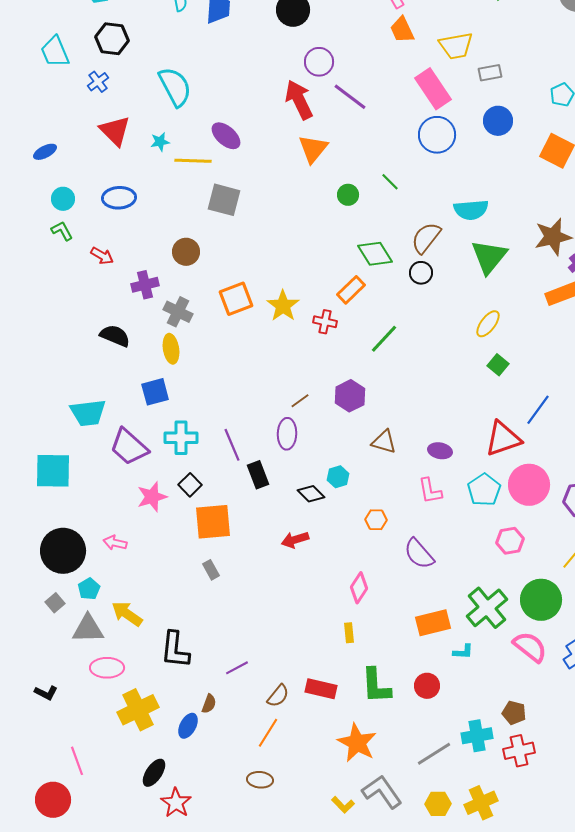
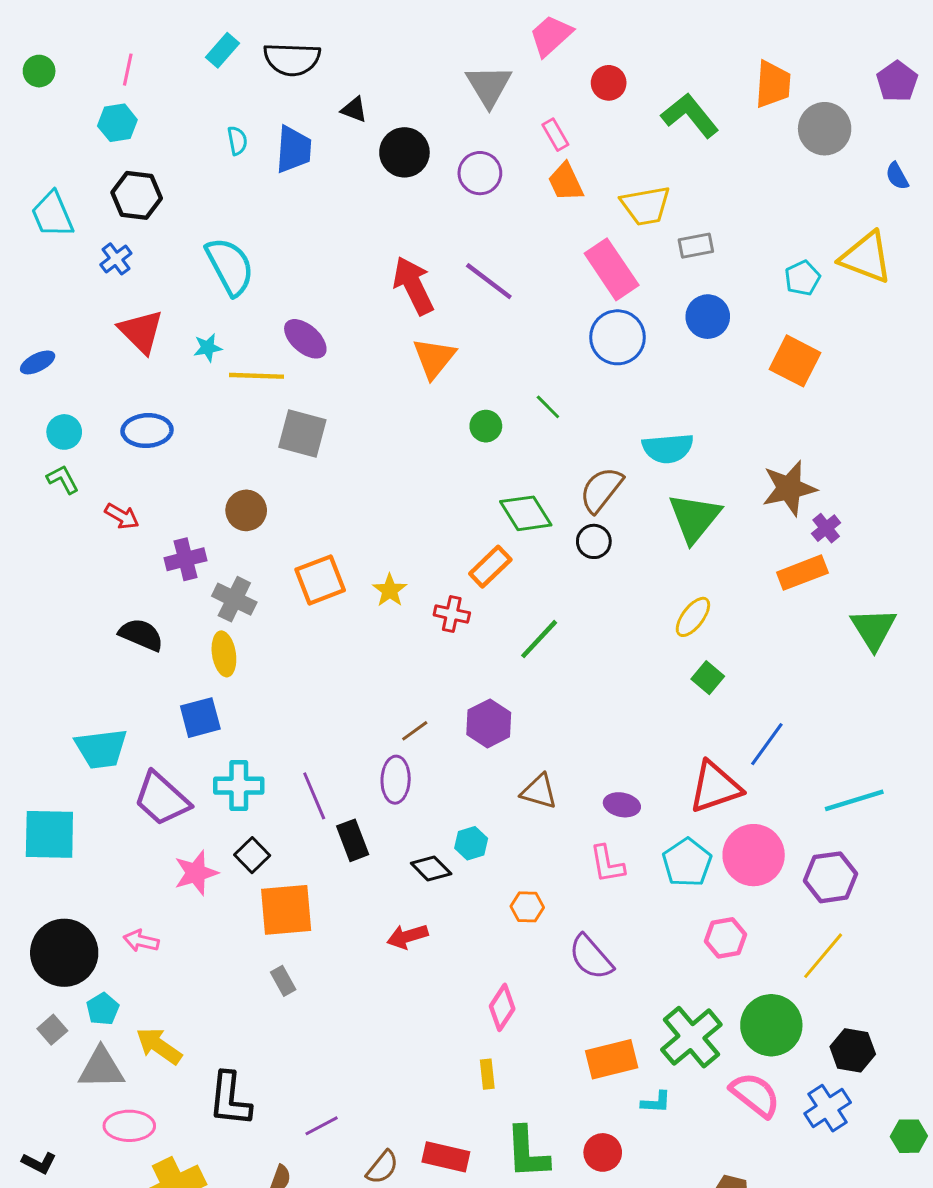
purple circle: (319, 62) -> (480, 173), moved
yellow star: (283, 306) -> (390, 590), size x0.7

